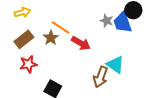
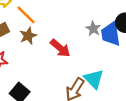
orange line: (61, 28) -> (26, 15), moved

